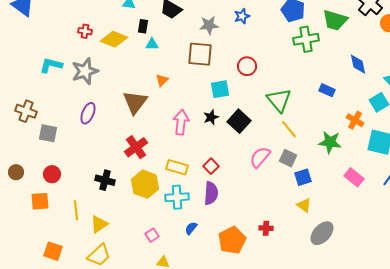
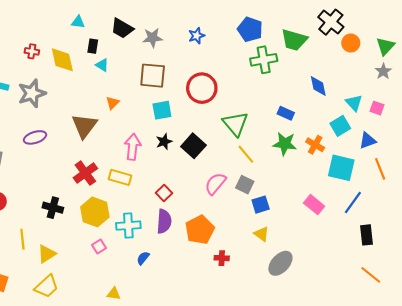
gray star: (209, 25) -> (153, 38), moved
yellow diamond: (114, 39) -> (62, 60), turned 56
cyan triangle: (152, 44) -> (102, 65), turned 32
red circle: (247, 66) -> (202, 88), size x1.5
cyan square: (220, 89) -> (162, 110), moved
purple ellipse: (88, 113) -> (35, 137), turned 50
green star: (330, 142) -> (285, 144), moved
yellow rectangle: (177, 167) -> (120, 177), moved
pink square: (152, 235) -> (99, 247), moved
orange pentagon: (232, 240) -> (200, 230), moved

